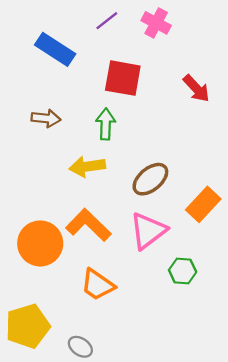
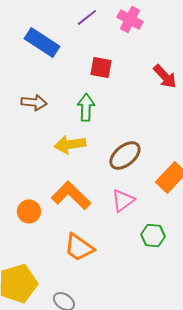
red square: (123, 78) -> (101, 67), size x0.7
pink triangle: (148, 231) -> (123, 200), size x0.7
orange circle: (40, 243) -> (29, 211), size x0.6

